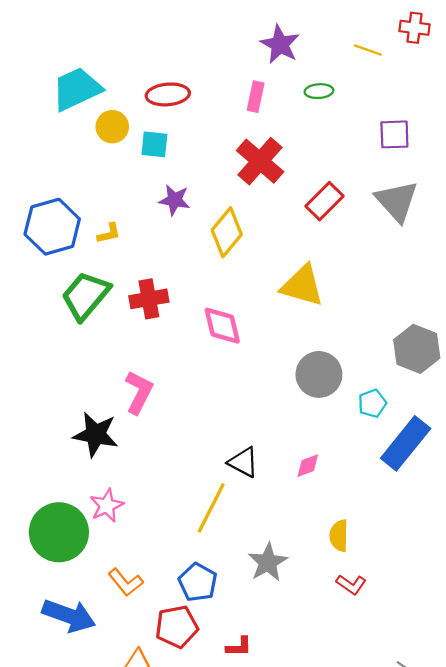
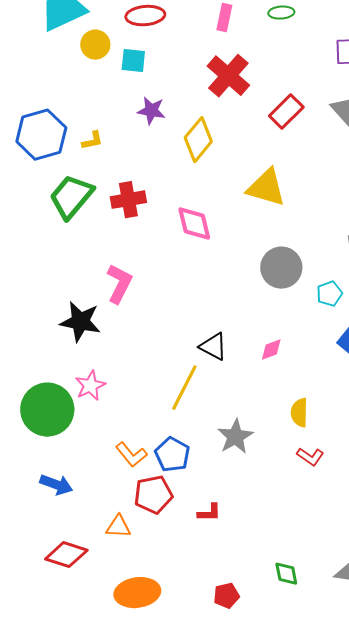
orange L-shape: (126, 582) -> (131, 455), moved
blue arrow: (69, 616) -> (56, 485), size x0.7

